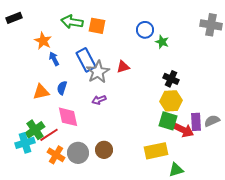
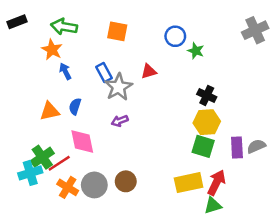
green arrow: (72, 22) -> (64, 27), moved
gray cross: (211, 25) -> (255, 30), turned -35
blue rectangle: (86, 60) -> (104, 73), size x0.7
red triangle: (123, 67) -> (149, 71), moved
red arrow: (183, 130) -> (216, 183), moved, turned -90

